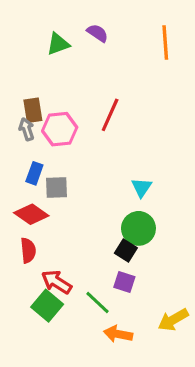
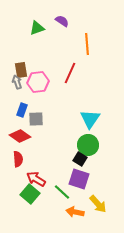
orange line: (165, 42) -> (87, 44), moved
cyan triangle: (142, 187) -> (90, 119), size x1.5
purple square: (124, 282) -> (79, 179), size x1.5
yellow arrow: (173, 320) -> (98, 204), moved, turned -102

